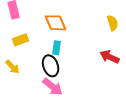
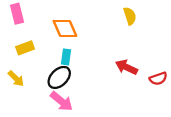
yellow semicircle: (113, 23) -> (130, 16), moved
black ellipse: (51, 66) -> (59, 77), turned 65

